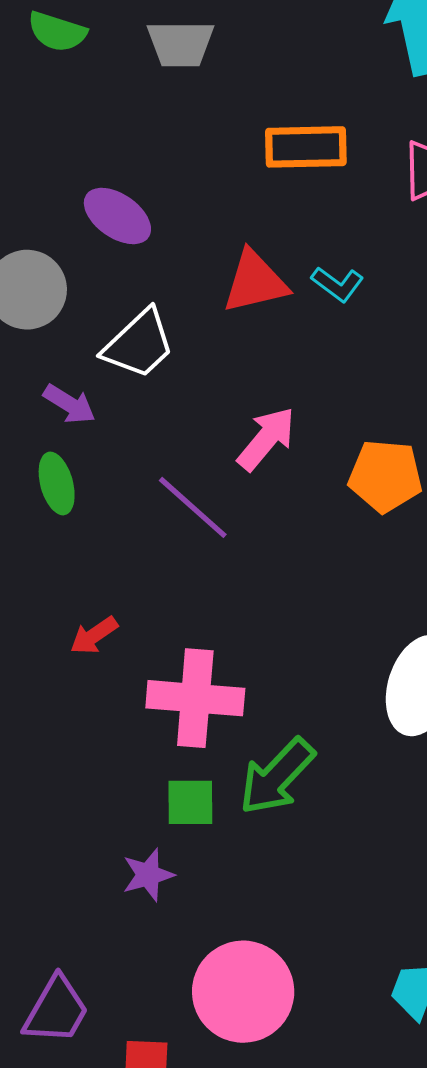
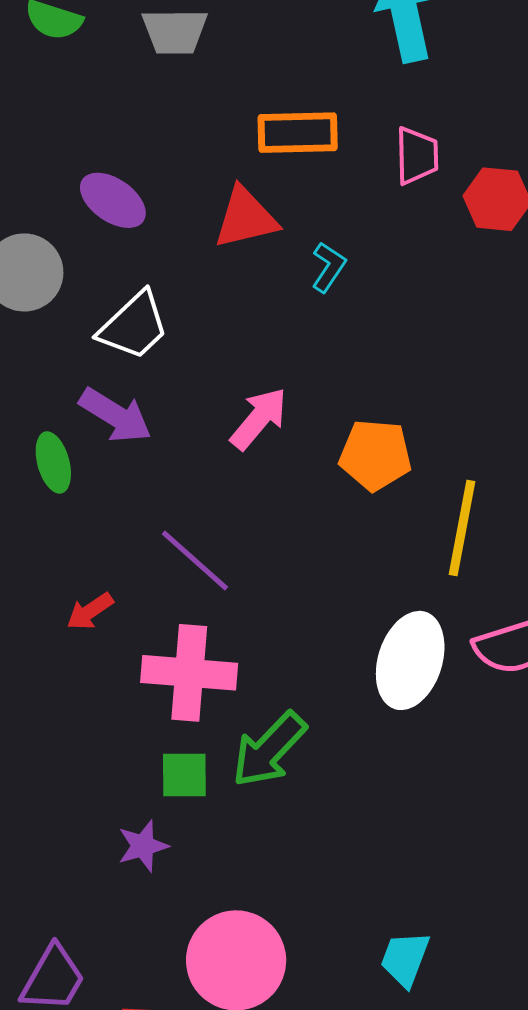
red triangle: (255, 282) -> (246, 218), moved
cyan L-shape: (337, 284) -> (329, 267), turned -93
purple arrow: (69, 404) -> (116, 415), moved, size x1.4
purple line: (193, 507) -> (195, 560), moved

